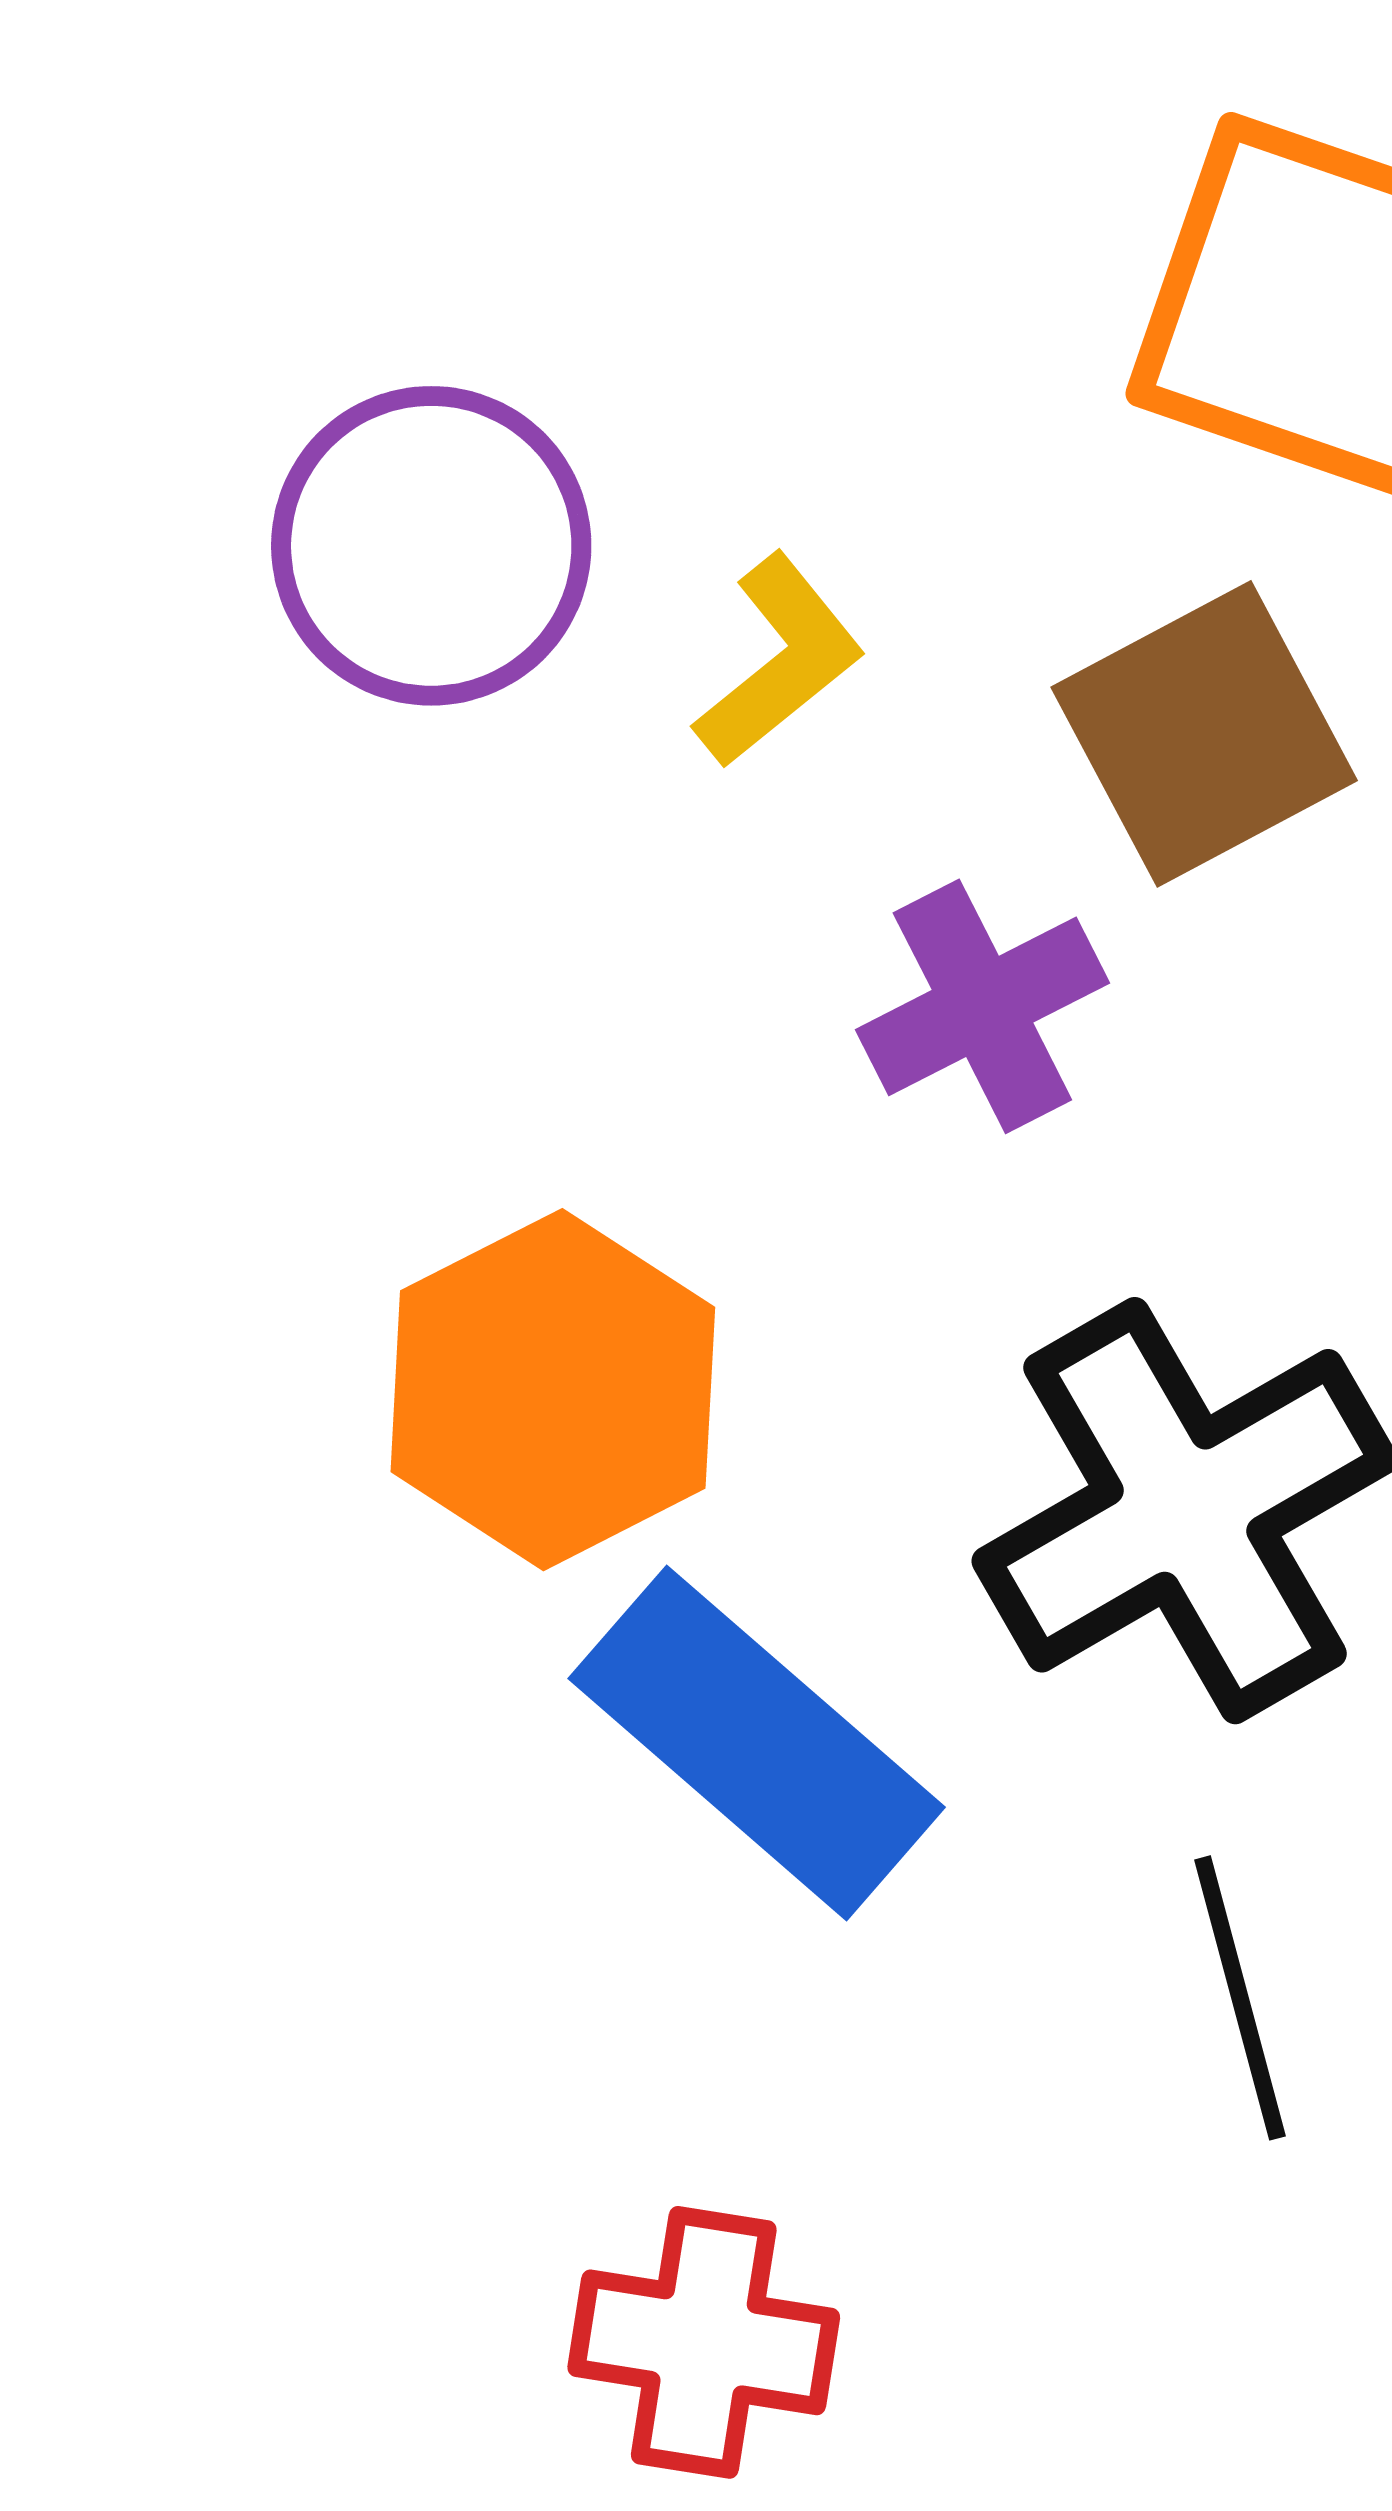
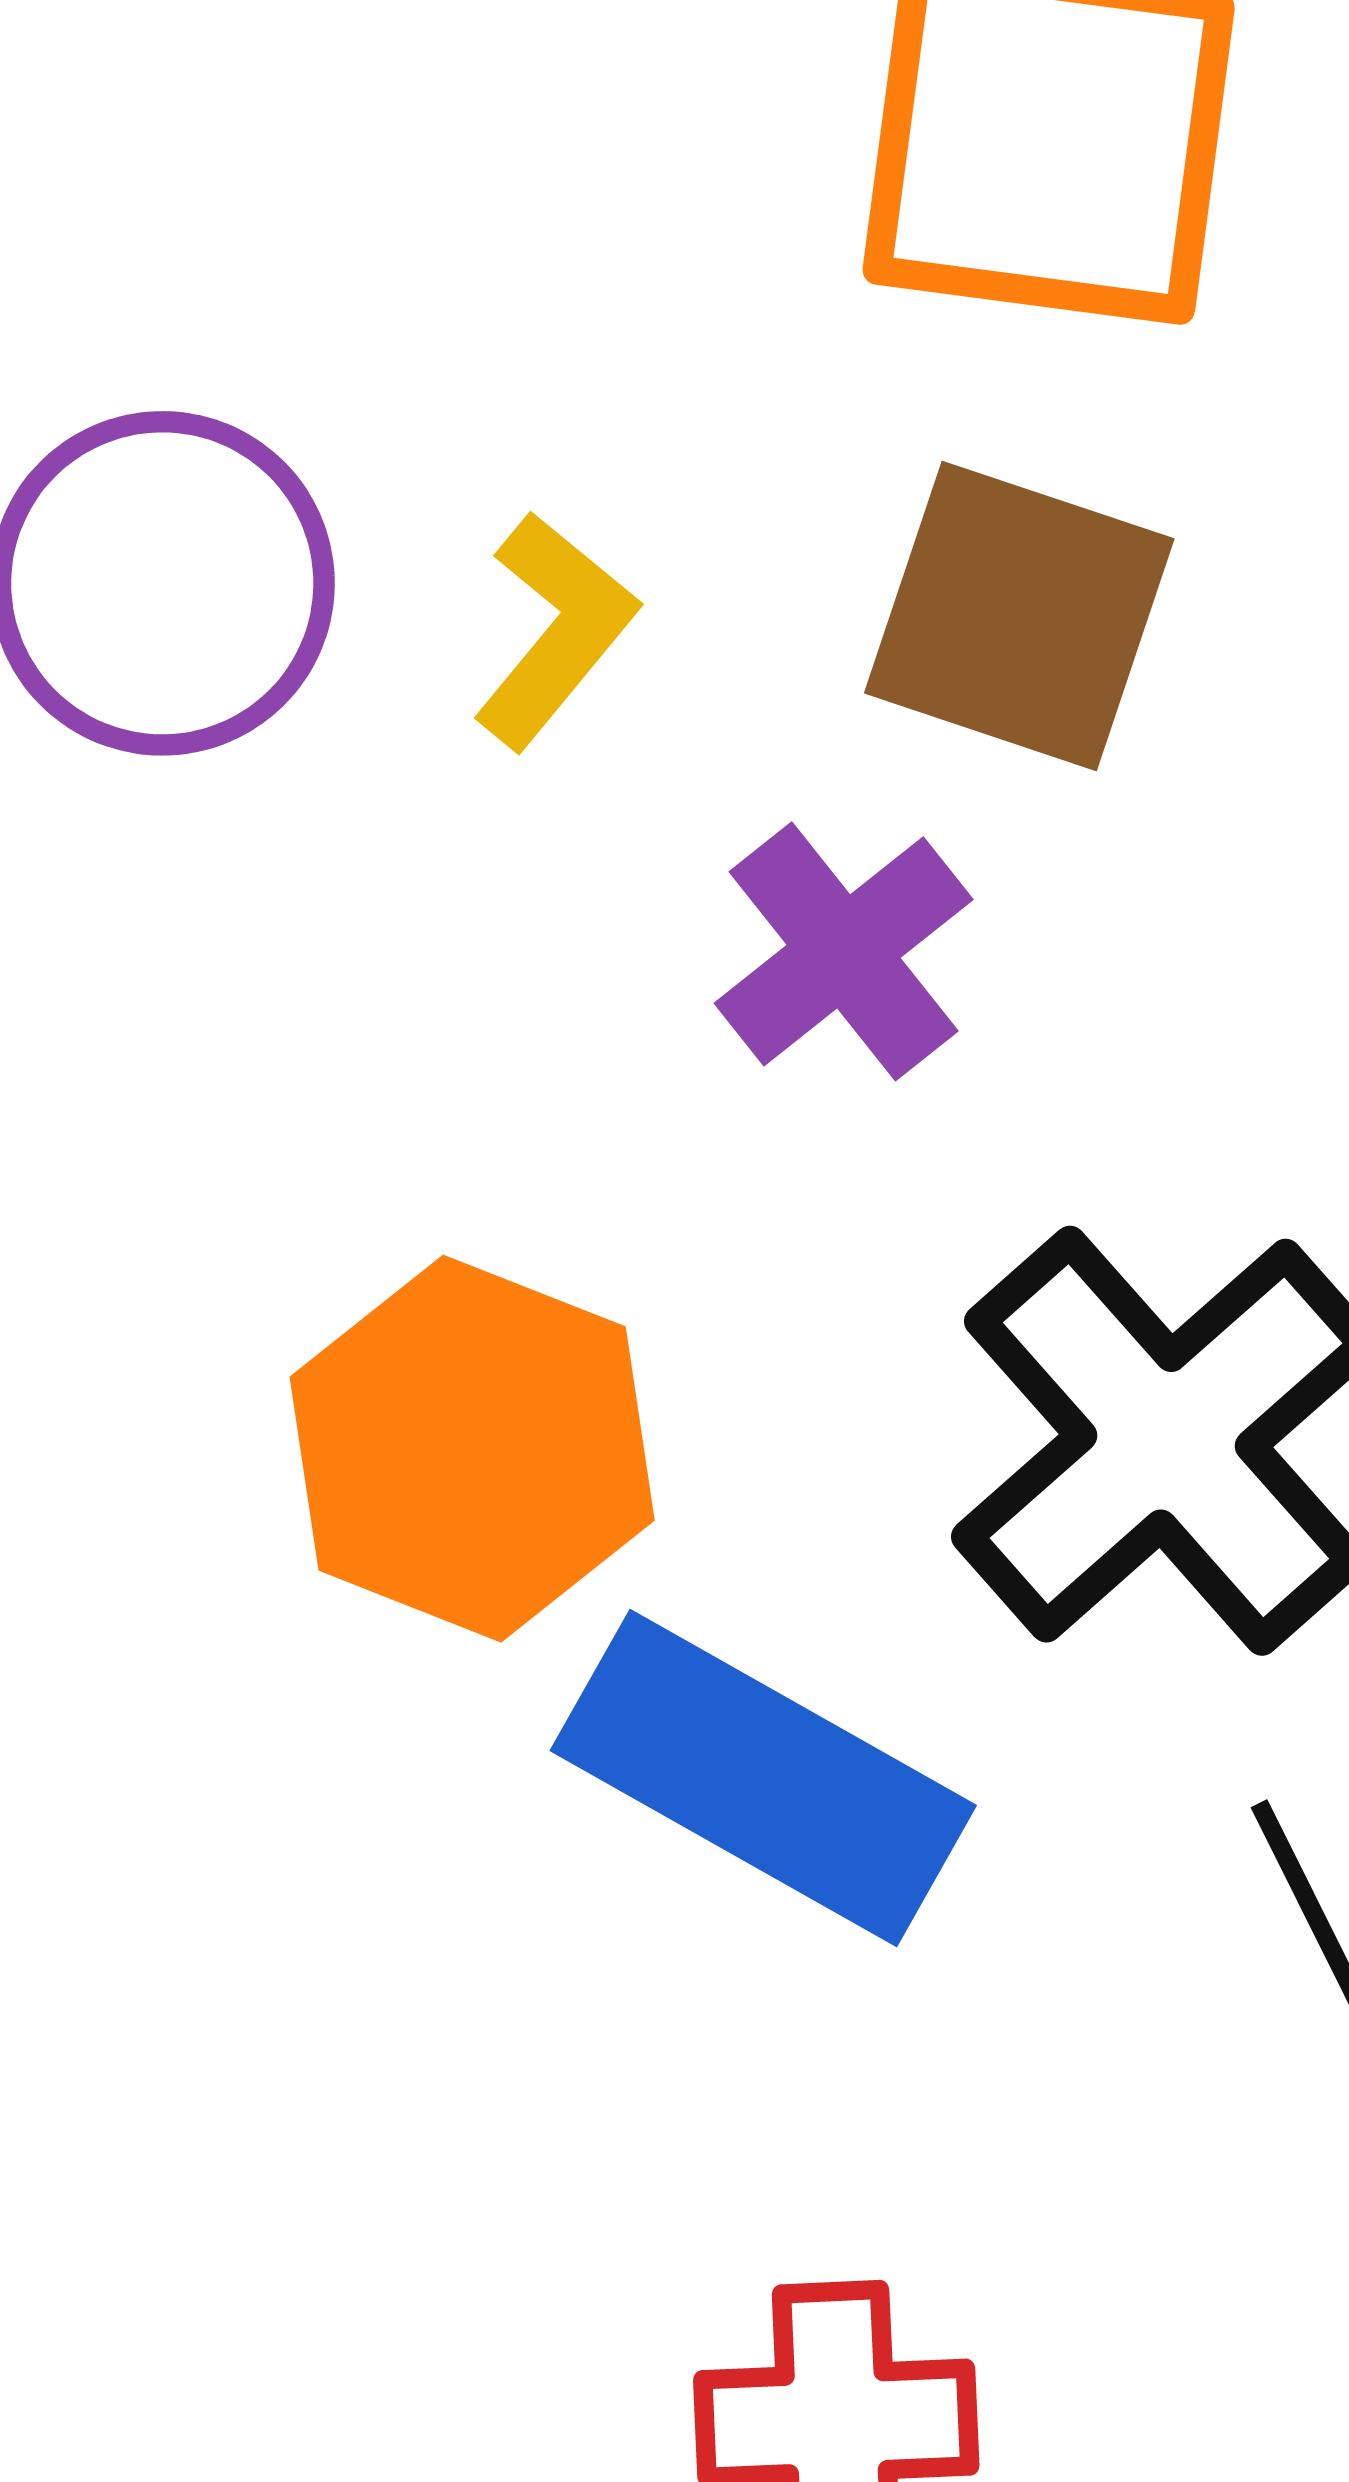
brown square: (1204, 734) -> (1019, 616), turned -32

